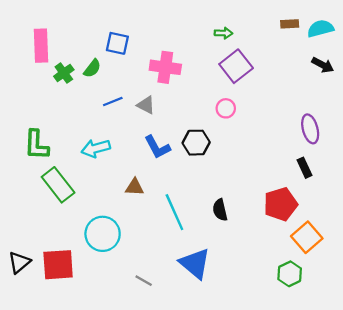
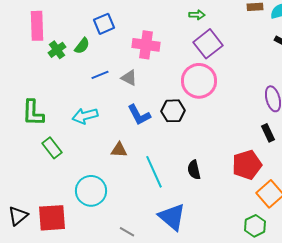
blue square: (117, 43) -> (104, 24), turned -35
pink circle: (226, 108) -> (199, 81), size x2.0
green rectangle: (58, 185) -> (52, 148), size x0.7

